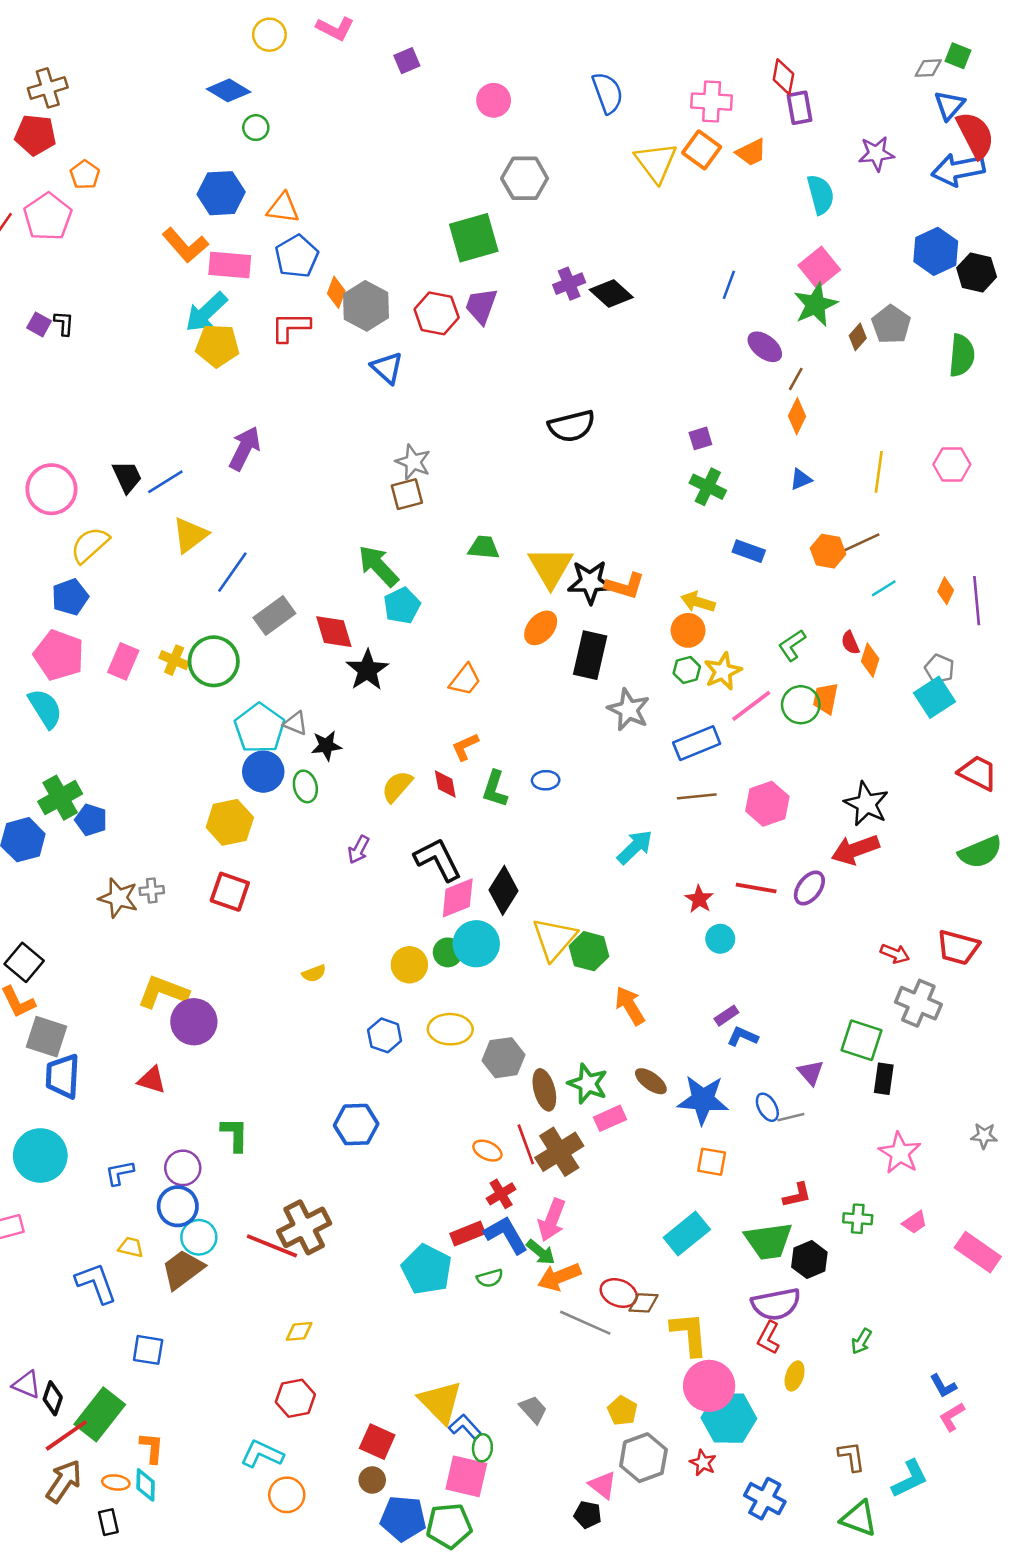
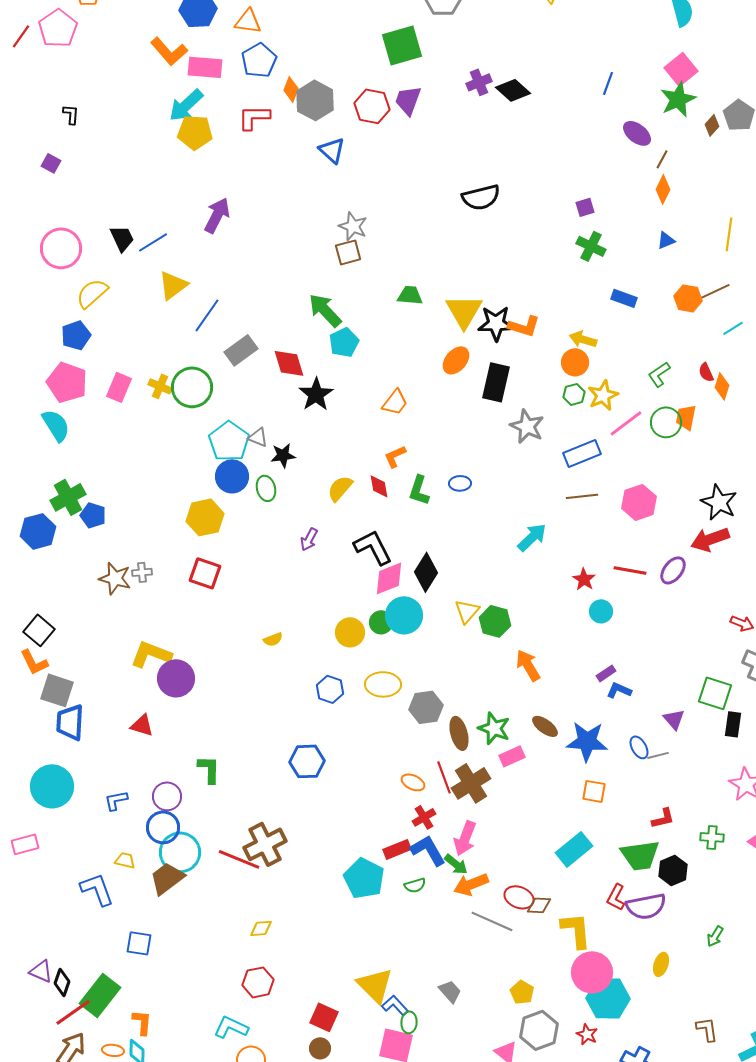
purple square: (39, 324) -> (51, 163), moved
yellow triangle: (554, 939) -> (467, 611), size x0.7
cyan circle: (199, 1237) -> (180, 852), size x1.4
red L-shape: (769, 1338) -> (616, 897), moved

